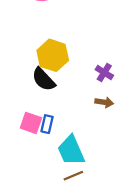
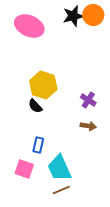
black semicircle: (44, 79) -> (35, 106), size x0.7
pink square: (31, 123) -> (24, 169), moved

